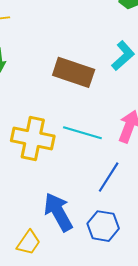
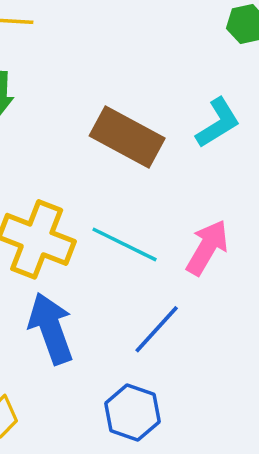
blue arrow: (58, 212) -> (51, 328), moved

